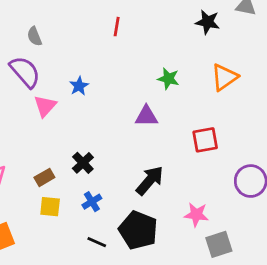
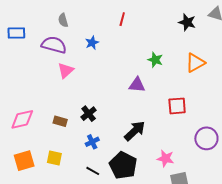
purple semicircle: (25, 72) -> (54, 45), turned -40
blue star: (79, 86) -> (92, 43), moved
brown rectangle: (44, 177) -> (60, 121), turned 40
yellow square: (50, 207) -> (54, 158), moved

